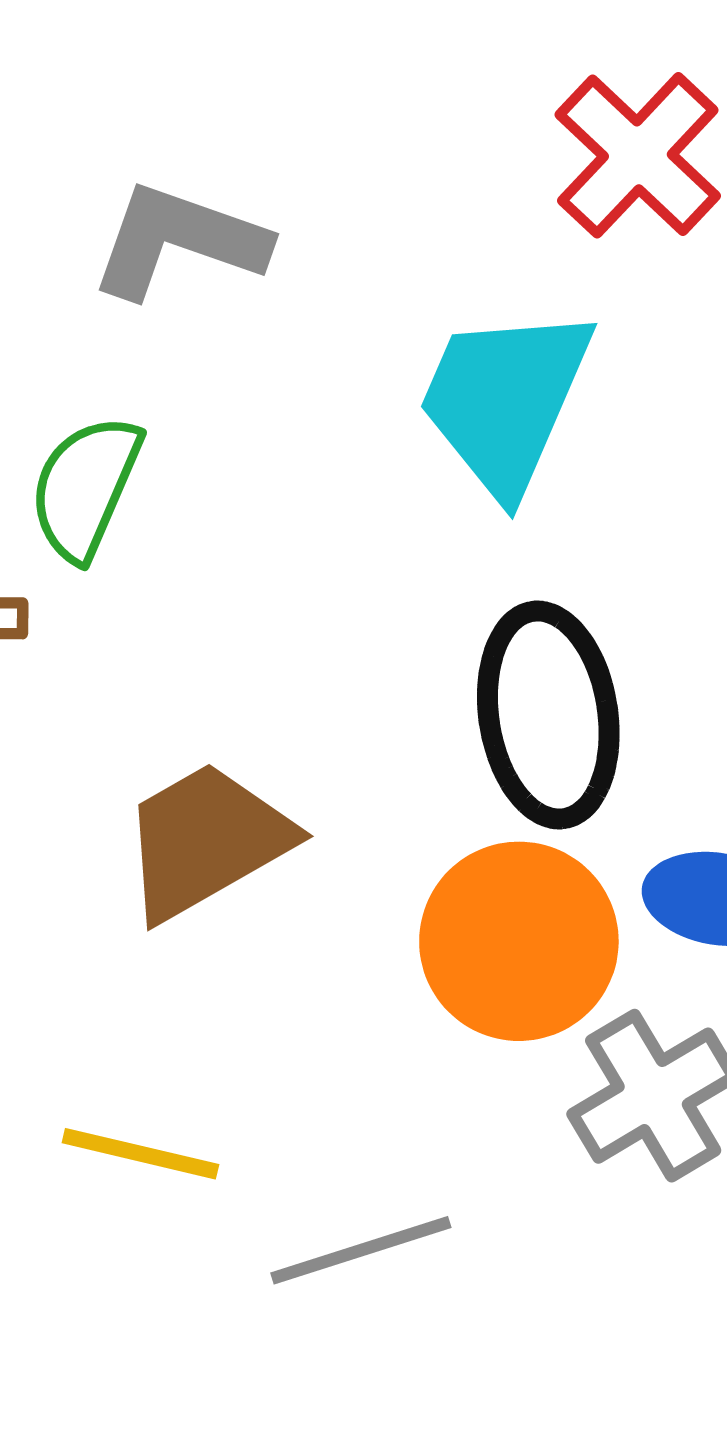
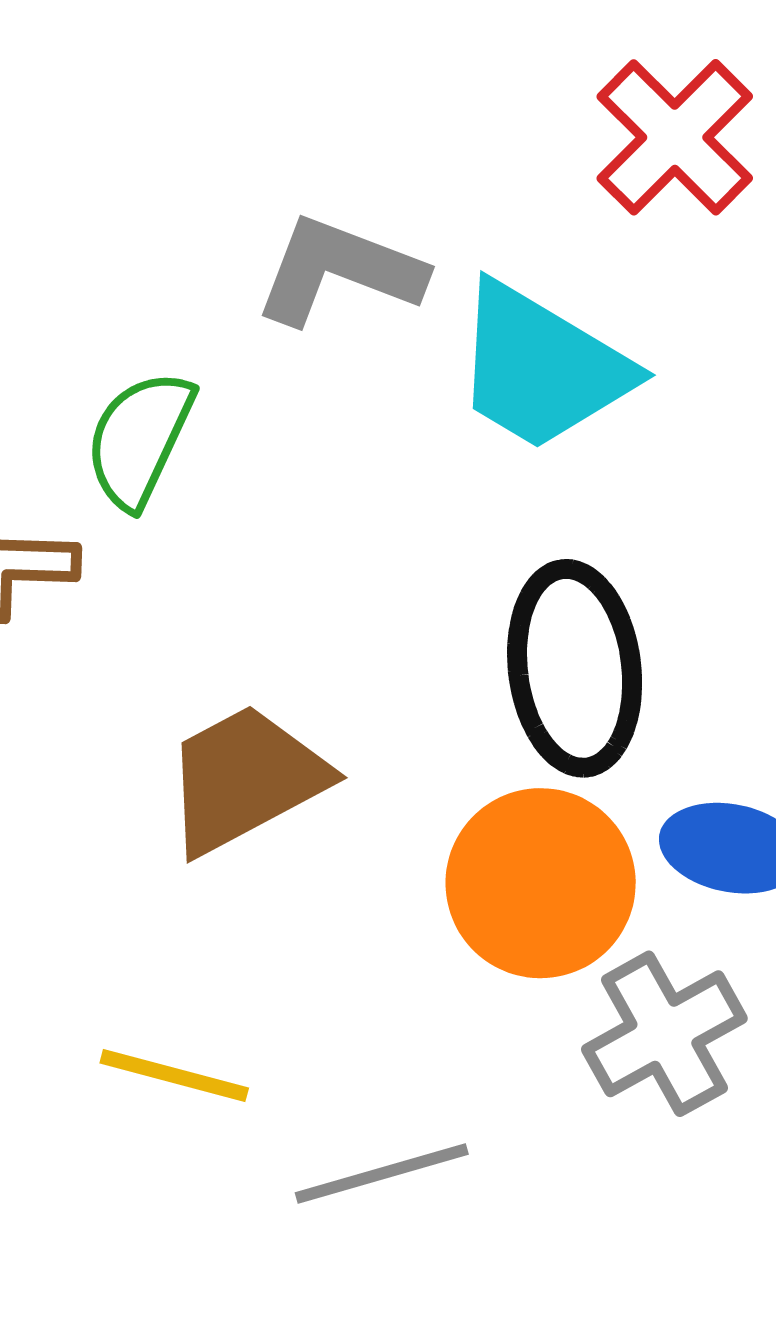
gray L-shape: (179, 241) -> (339, 271), moved
cyan trapezoid: (505, 400) -> (542, 367), turned -84

